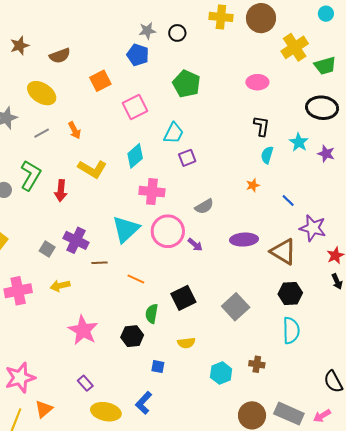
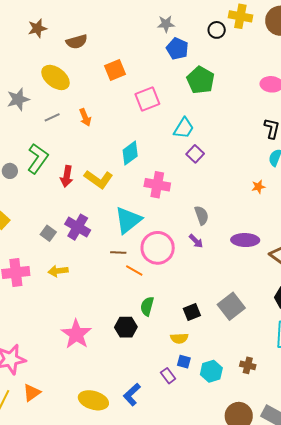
black circle: (177, 33) -> (217, 30), moved
blue pentagon: (138, 55) -> (177, 49), moved
cyan diamond: (135, 156) -> (130, 153), moved
purple square: (187, 158) -> (195, 154), turned -30
yellow L-shape: (92, 169) -> (99, 179), moved
gray semicircle: (204, 206) -> (202, 215), moved, turned -84
pink circle: (168, 231) -> (158, 248), moved
brown line: (100, 263) -> (118, 253), moved
black square: (183, 298) -> (192, 312), moved, size x0.7
pink star: (83, 330) -> (76, 334), moved
blue square: (158, 367) -> (184, 362), moved
purple rectangle: (85, 383) -> (168, 376), moved

